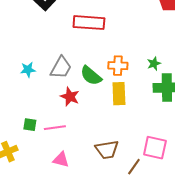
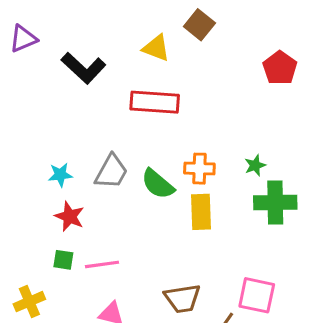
red star: (70, 97) -> (70, 216), moved

